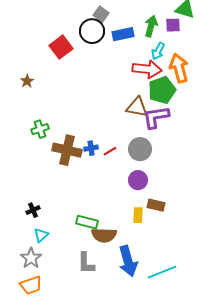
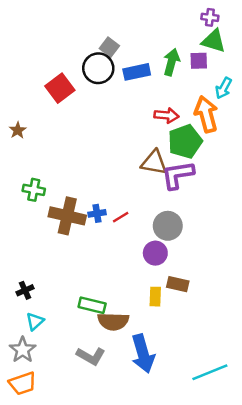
cyan arrow: (158, 51) -> (224, 88), moved
red arrow: (147, 69) -> (166, 115), size x0.7
green cross: (40, 129) -> (34, 190), turned 30
gray circle: (140, 149) -> (168, 226), moved
gray L-shape: (86, 263) -> (91, 356), turned -60
cyan line: (162, 272) -> (210, 372), moved

